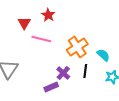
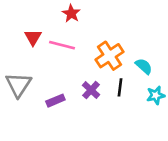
red triangle: (24, 23) -> (33, 37), moved
purple rectangle: (51, 87) -> (55, 101), moved

